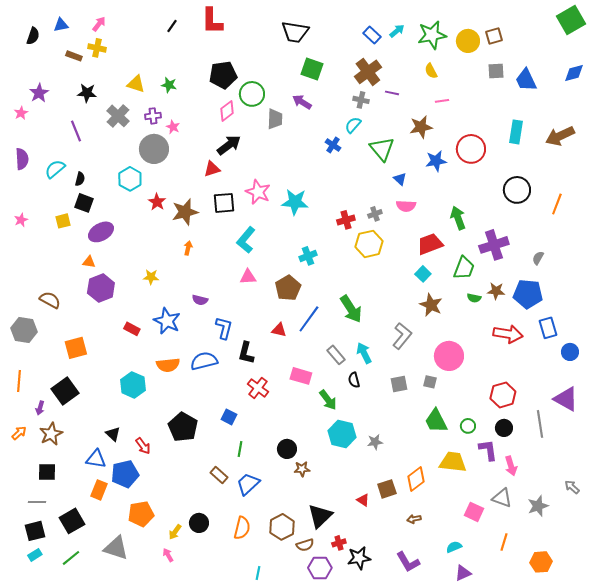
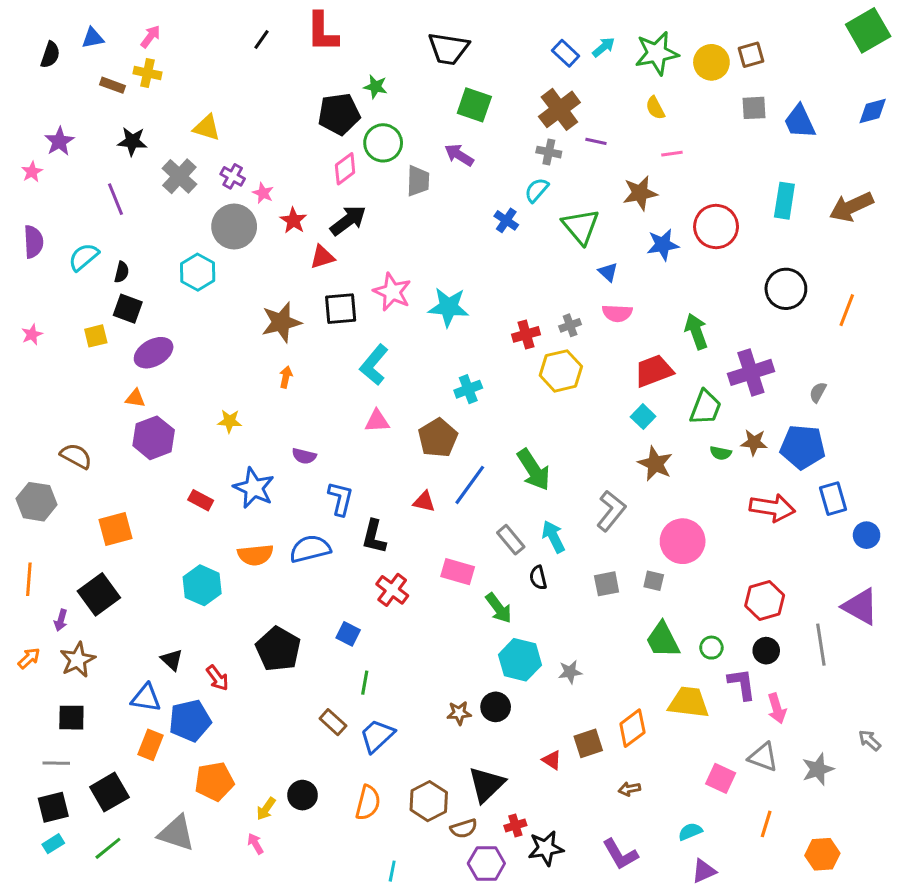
green star: (169, 85) -> (375, 87), moved
purple cross: (153, 116) -> (233, 176), turned 35
red star: (157, 202) -> (293, 220), moved
black circle: (287, 449) -> (496, 707), moved

